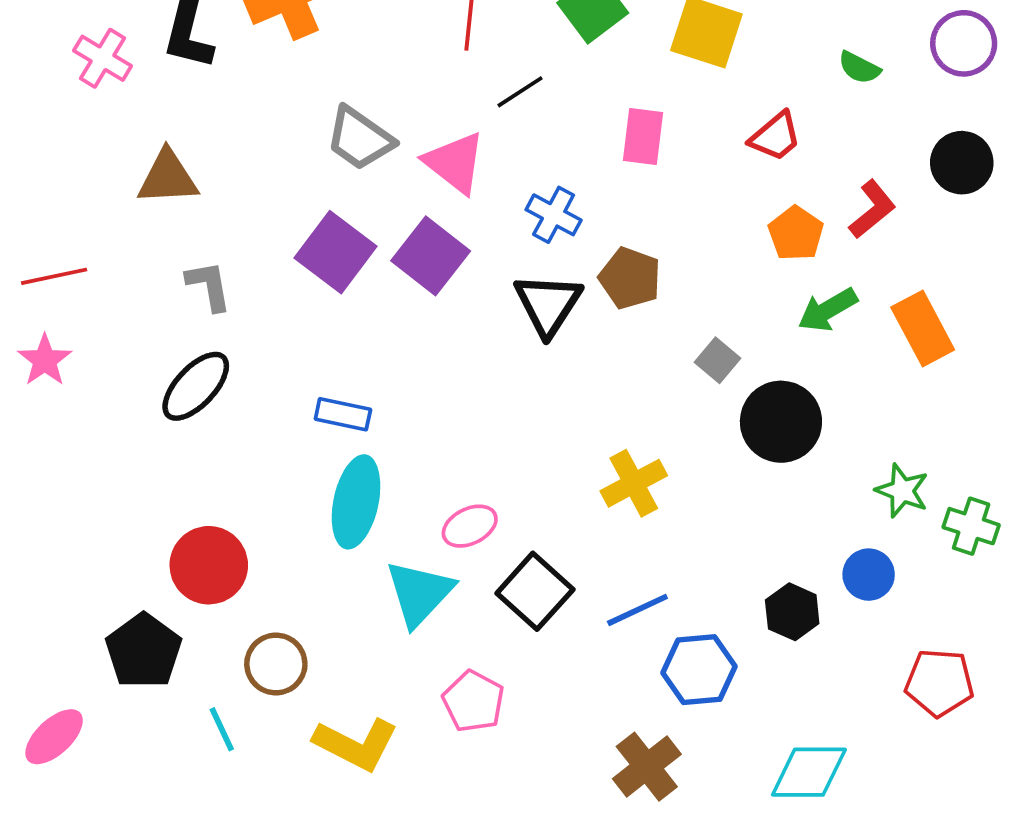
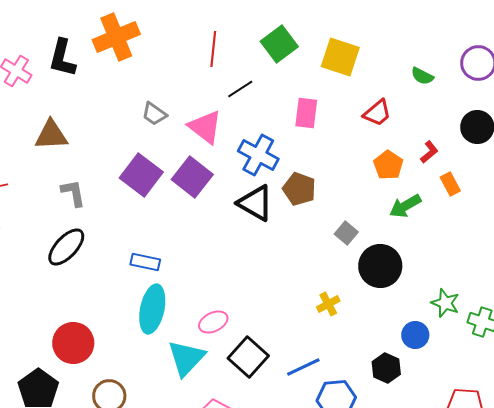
gray trapezoid: (360, 138) -> (154, 114), size x0.7
red L-shape: (872, 209) -> (429, 152), size x0.7
blue cross: (554, 215) -> (258, 155), size x1.4
black triangle: (548, 304) -> (255, 203), turned -33
orange rectangle: (923, 329) -> (450, 184), moved, size x0.6
yellow cross: (634, 483) -> (328, 304), moved, size x0.7
blue circle: (869, 575) -> (415, 335), moved

